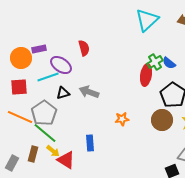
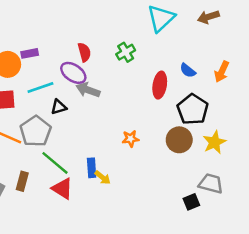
green cross: (155, 62) -> (126, 52), moved
purple ellipse: (61, 65) -> (73, 73), moved
gray arrow: (89, 92) -> (88, 90), moved
green line: (45, 133) -> (55, 163), moved
yellow arrow: (53, 151) -> (103, 178), moved

